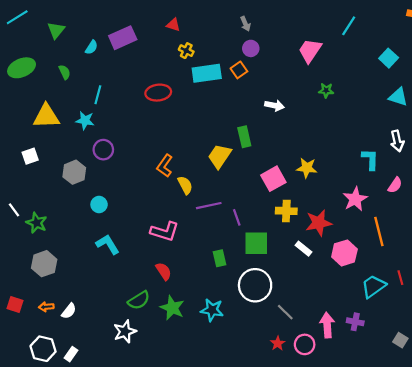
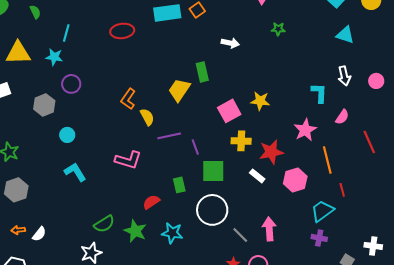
red semicircle: (164, 271) -> (151, 202), moved, turned -90
red line: (400, 278) -> (342, 190), moved
purple cross: (355, 322) -> (319, 238), moved
pink arrow: (327, 325) -> (269, 229), moved

